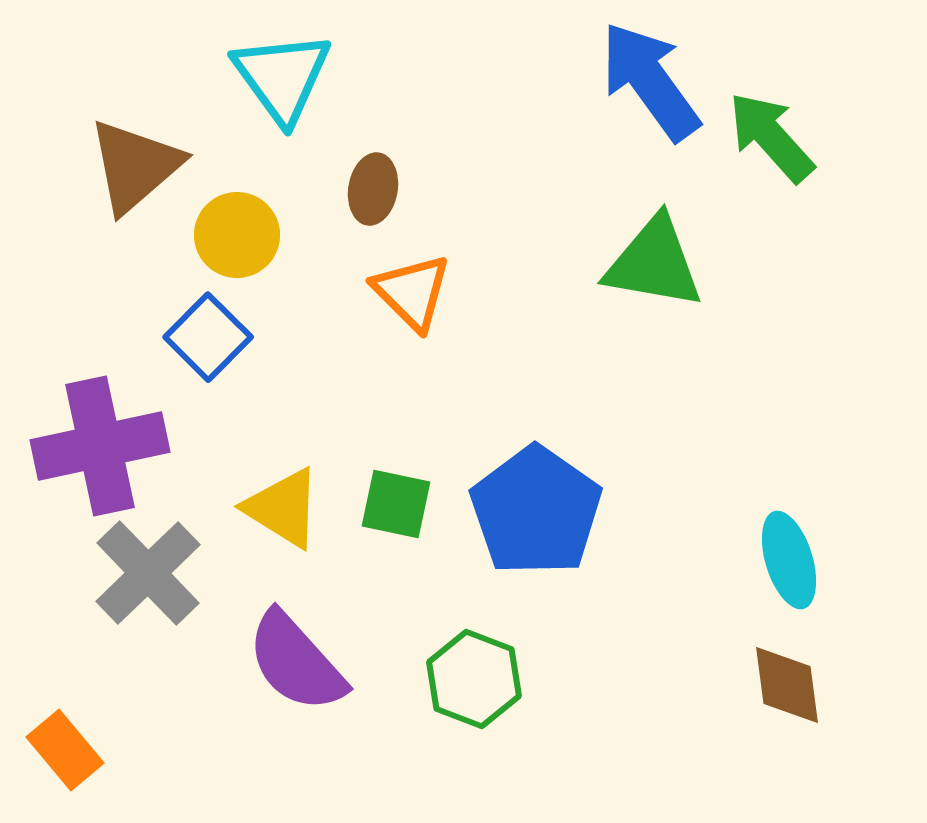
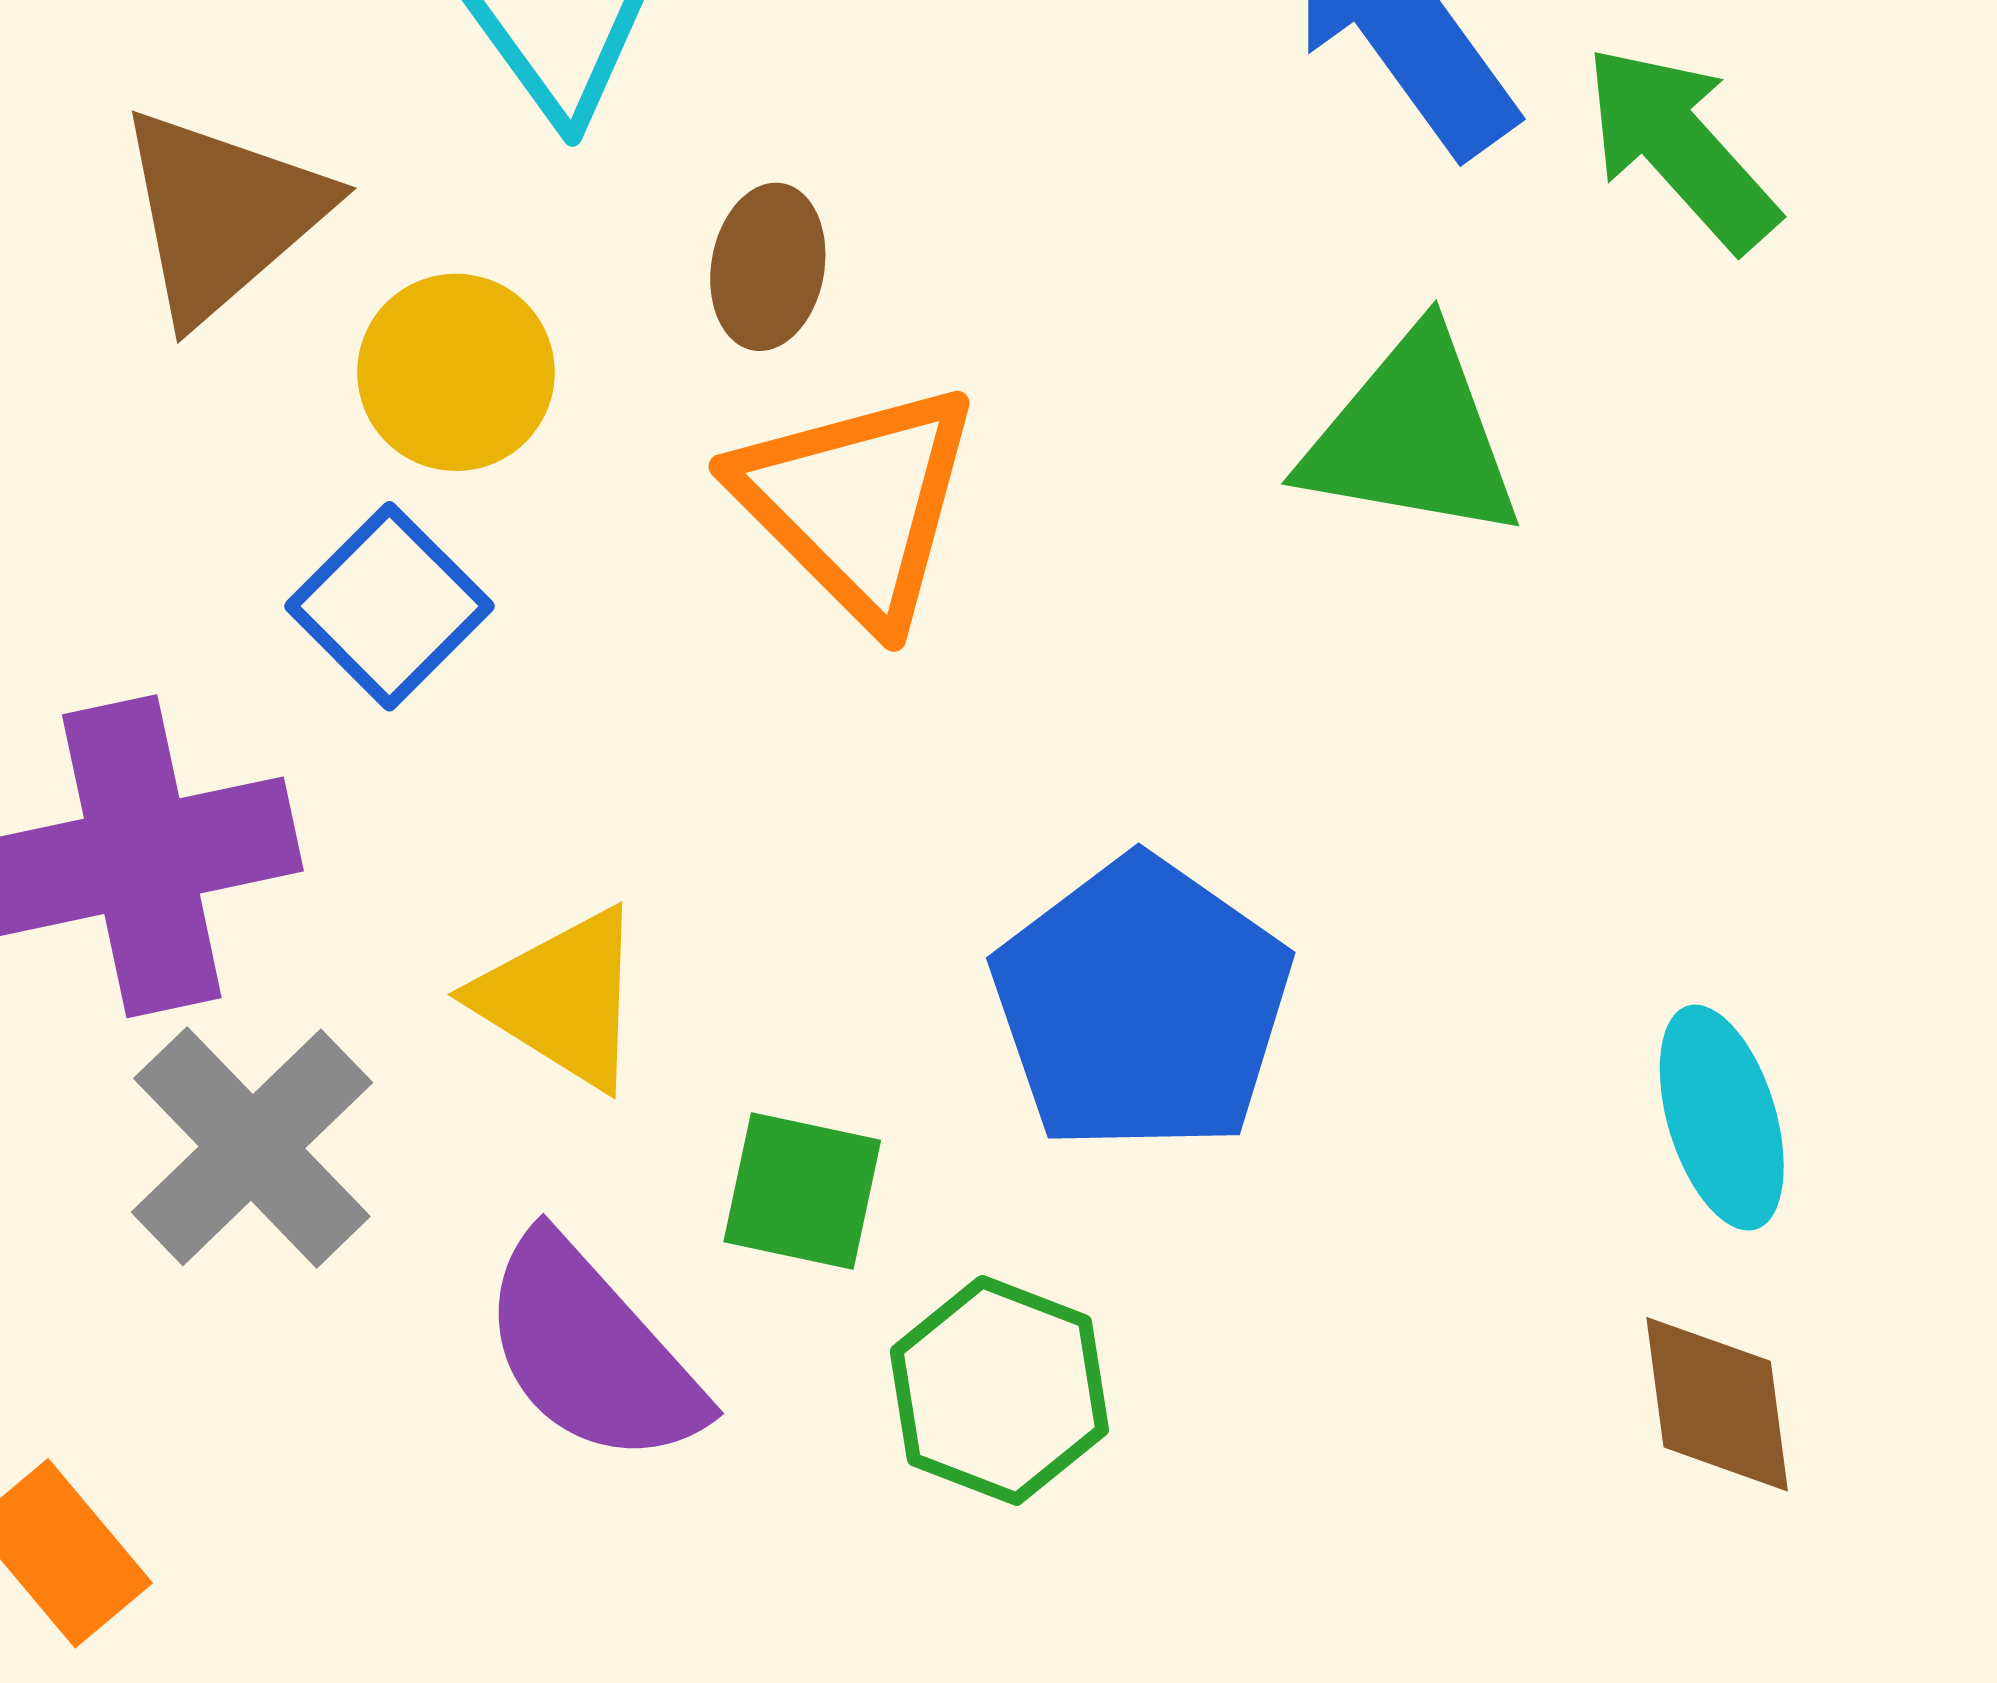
orange triangle: (412, 292) -> (857, 503), size x1.4
green square: (396, 504) -> (802, 1191), moved

